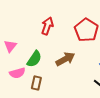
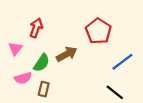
red arrow: (47, 26) -> (36, 28), moved
brown arrow: (65, 59) -> (67, 54), moved

